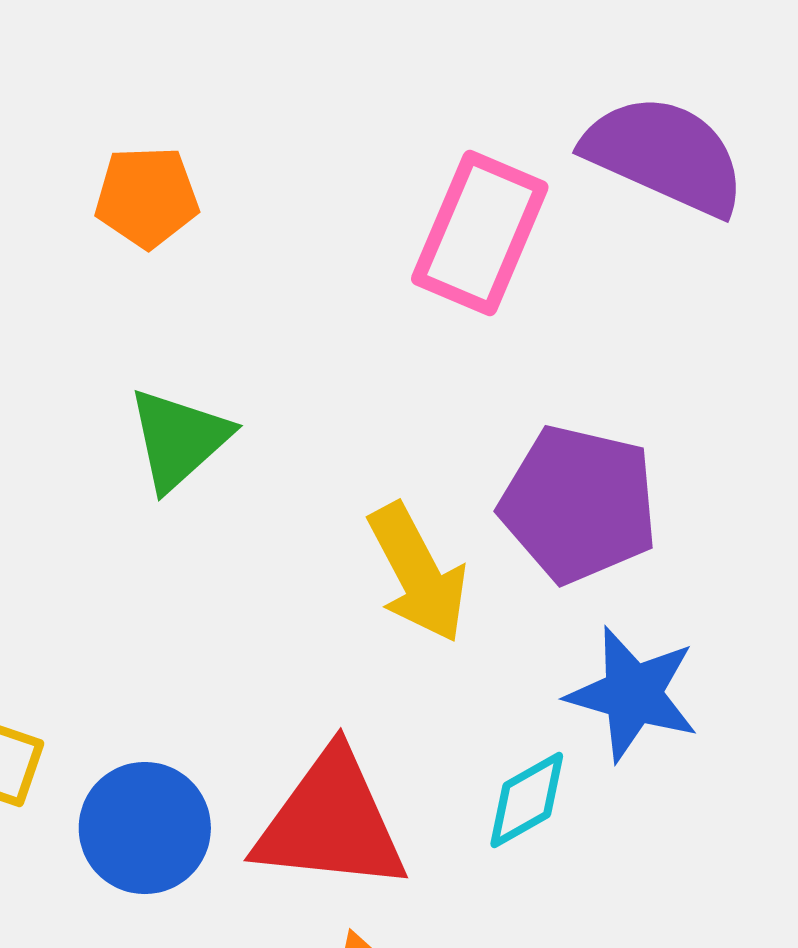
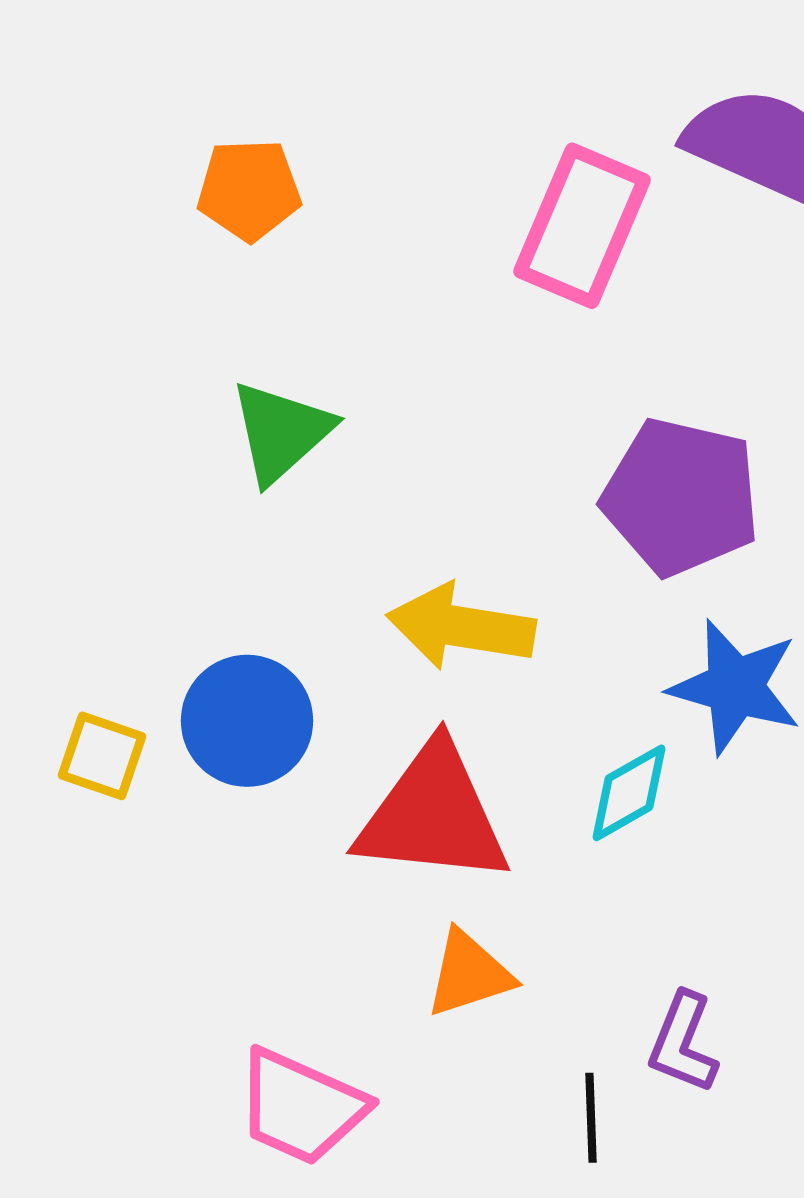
yellow arrow: (418, 573) -> (461, 627), moved, turned 127
blue circle: (145, 828) -> (247, 721), moved

